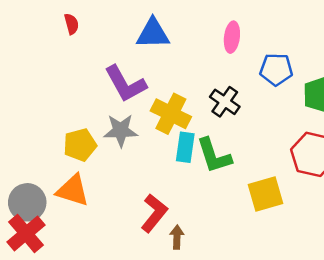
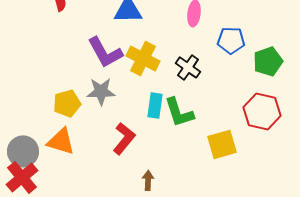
yellow cross: (171, 114) -> (143, 58), moved
red L-shape: (154, 213) -> (124, 138), moved

